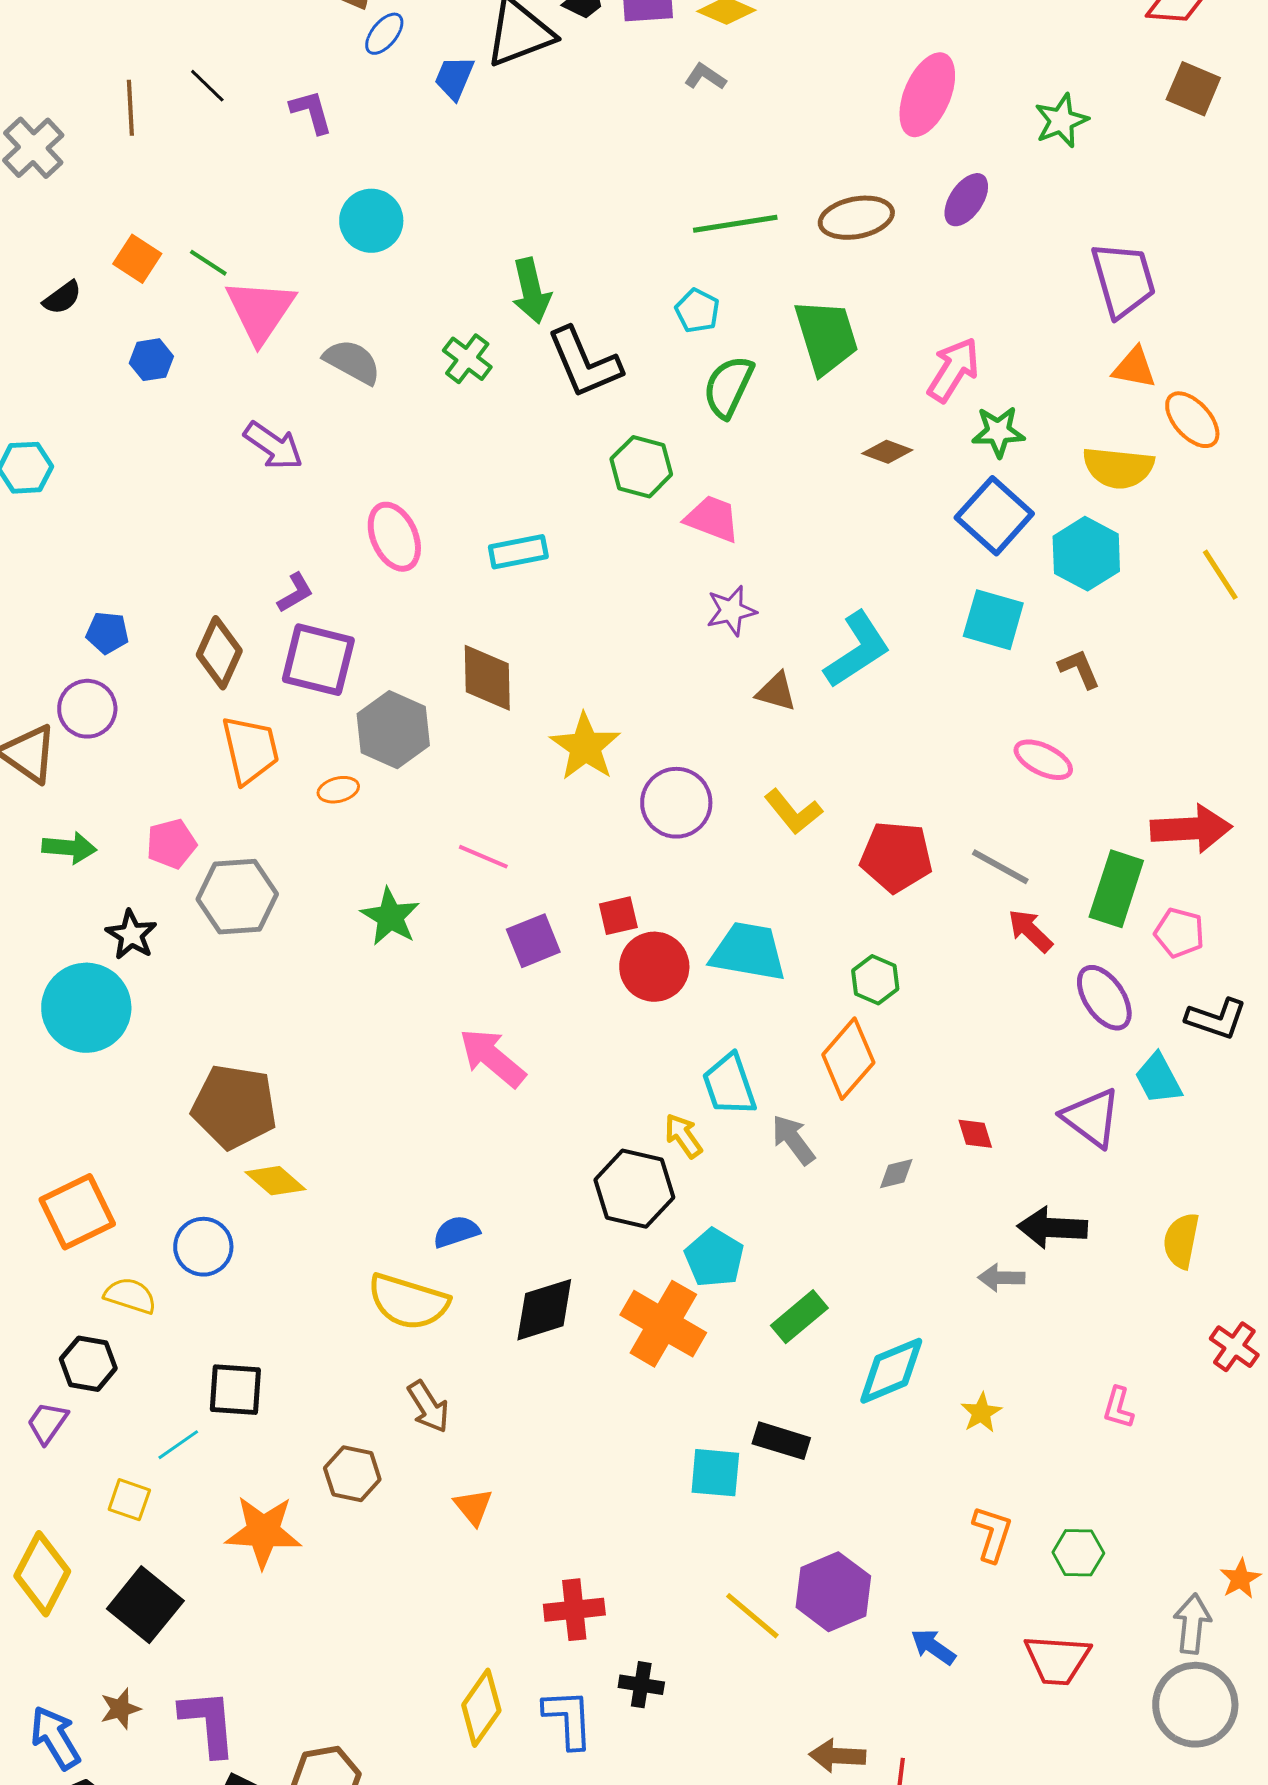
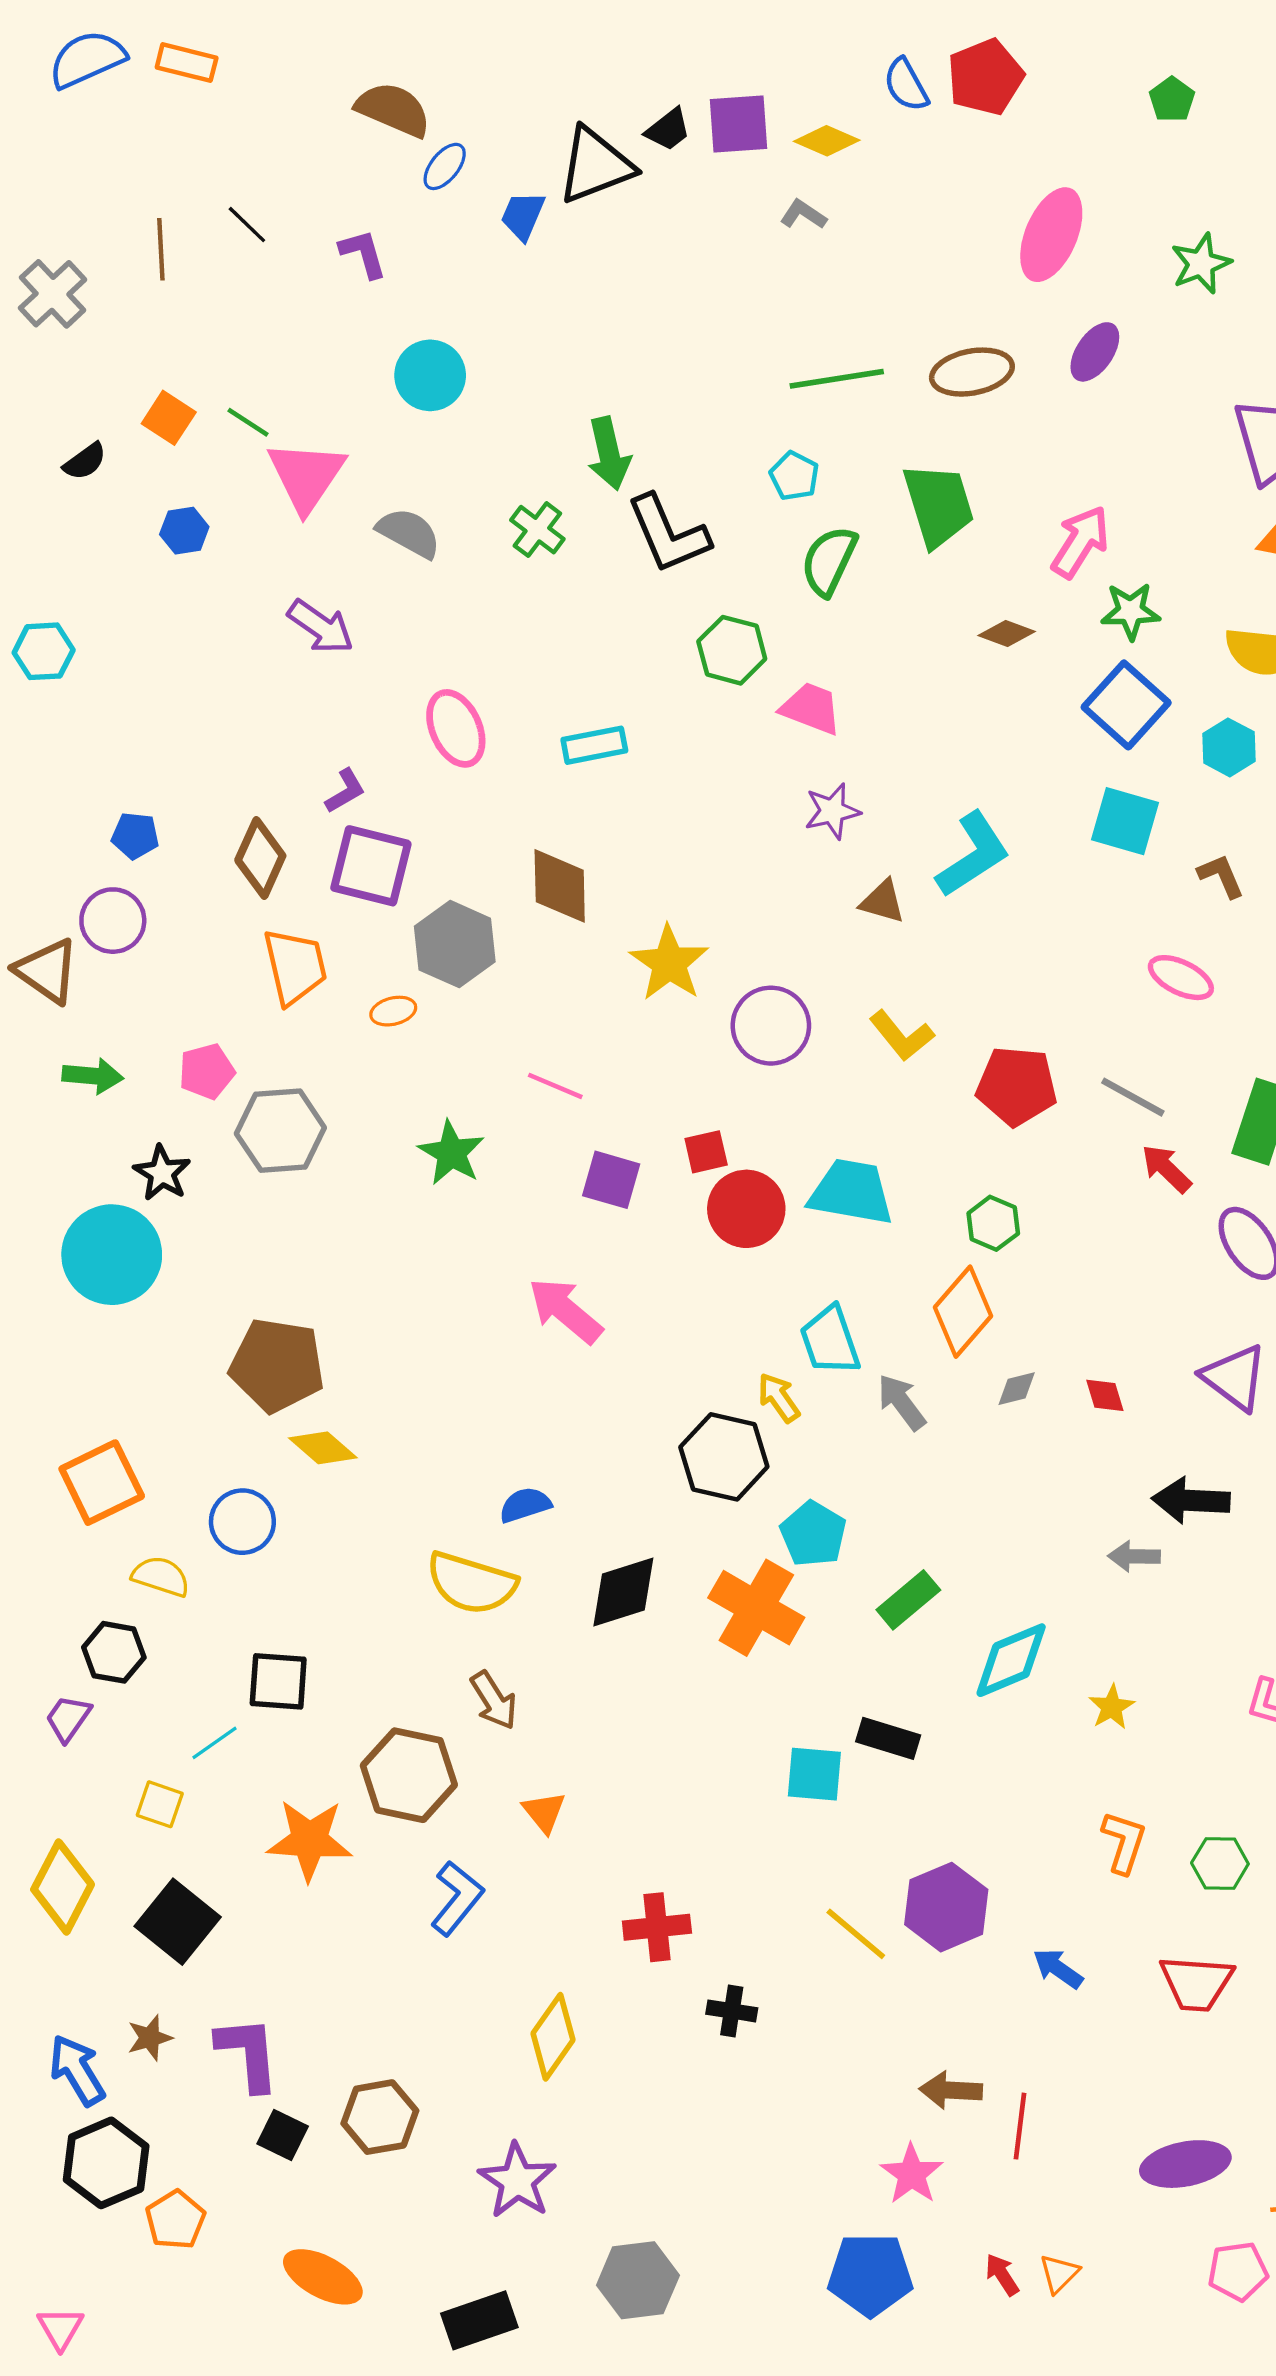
cyan hexagon: (1086, 554) -> (1229, 747), size x0.7
purple square: (533, 941) -> (611, 1180), turned 38
gray diamond: (896, 1174) -> (1017, 1389), moved
brown hexagon: (352, 1474) -> (409, 1775), size x1.5
blue L-shape: (568, 1719) -> (457, 1898), moved, turned 42

